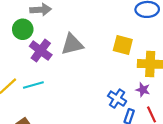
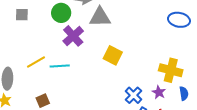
gray triangle: (72, 44) -> (100, 17), moved
yellow square: (123, 45) -> (113, 55), moved

